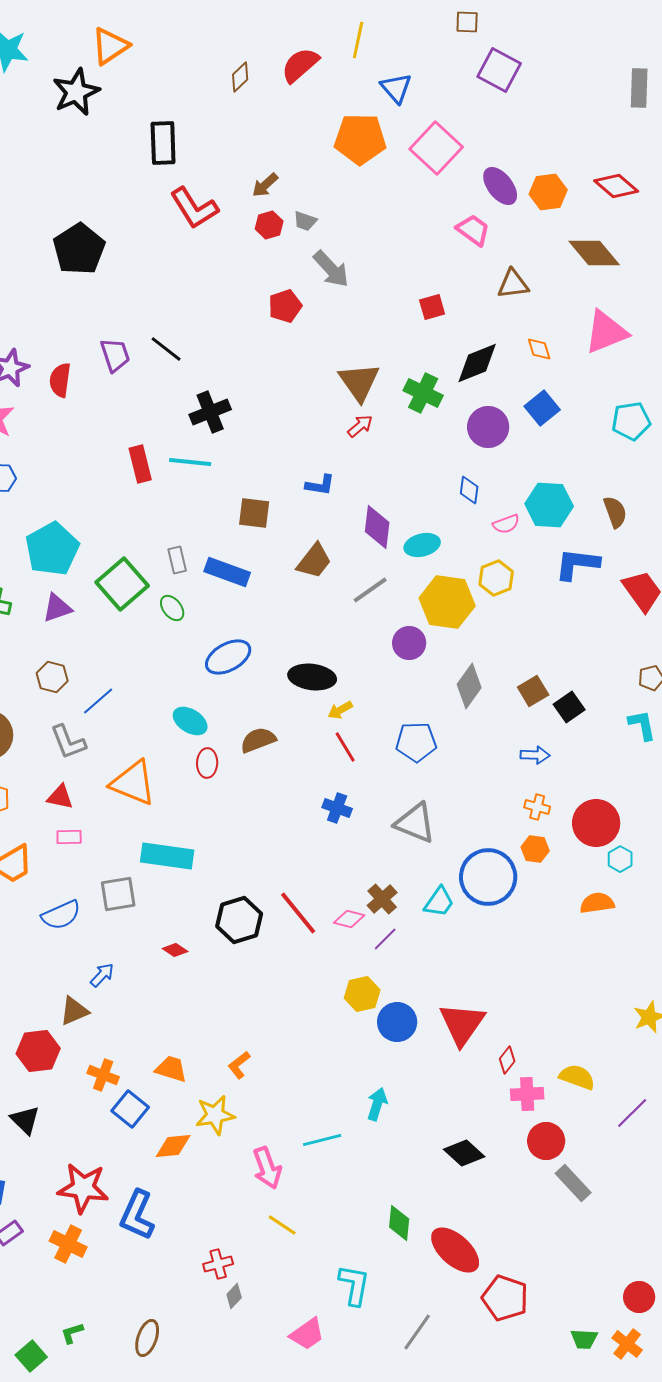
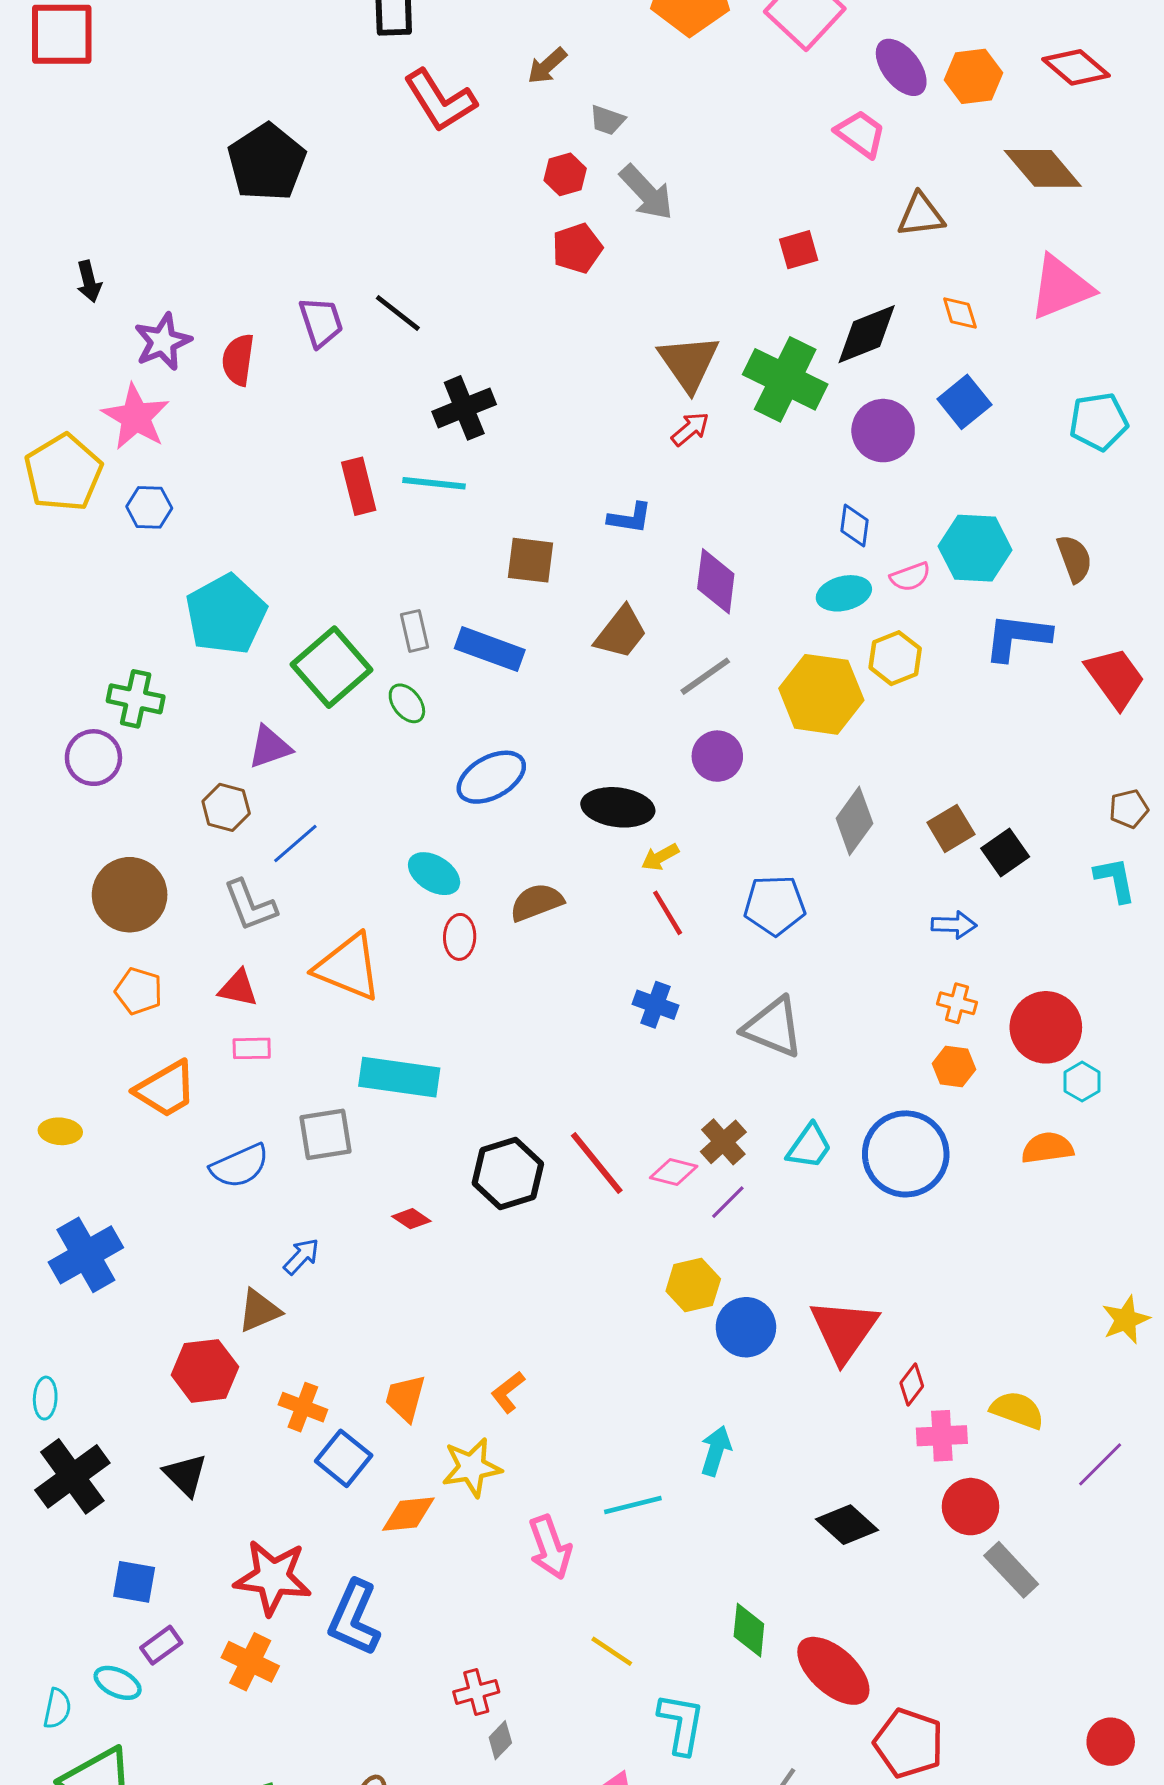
red hexagon: (269, 225) -> (565, 174), moved
green cross: (423, 393) -> (785, 379), size x1.4
cyan ellipse: (422, 545) -> (844, 593), moved
purple triangle: (57, 608) -> (270, 747), moved
purple circle: (409, 643) -> (717, 756), moved
blue circle: (488, 877) -> (906, 1154), moved
orange trapezoid: (171, 1069) -> (405, 1398), turned -92
yellow line: (282, 1225) -> (612, 1651), moved

